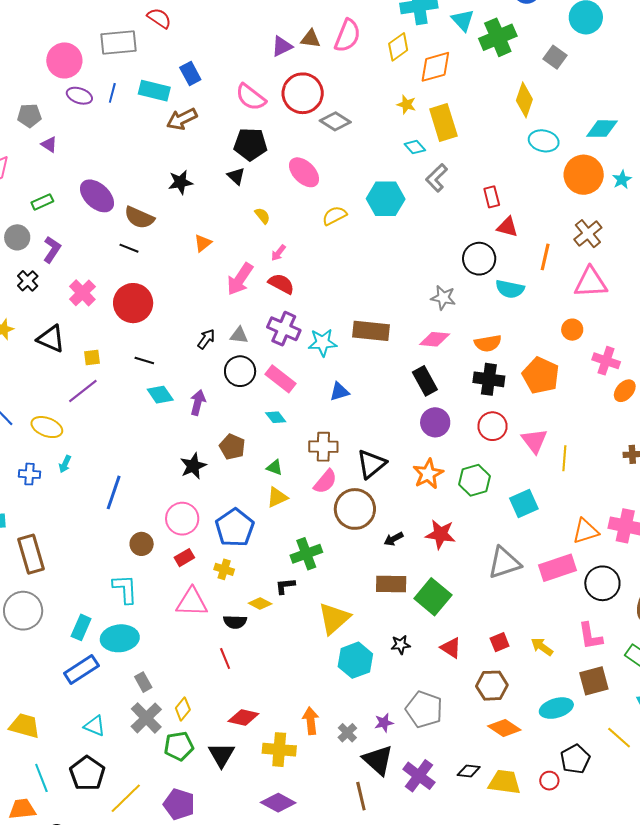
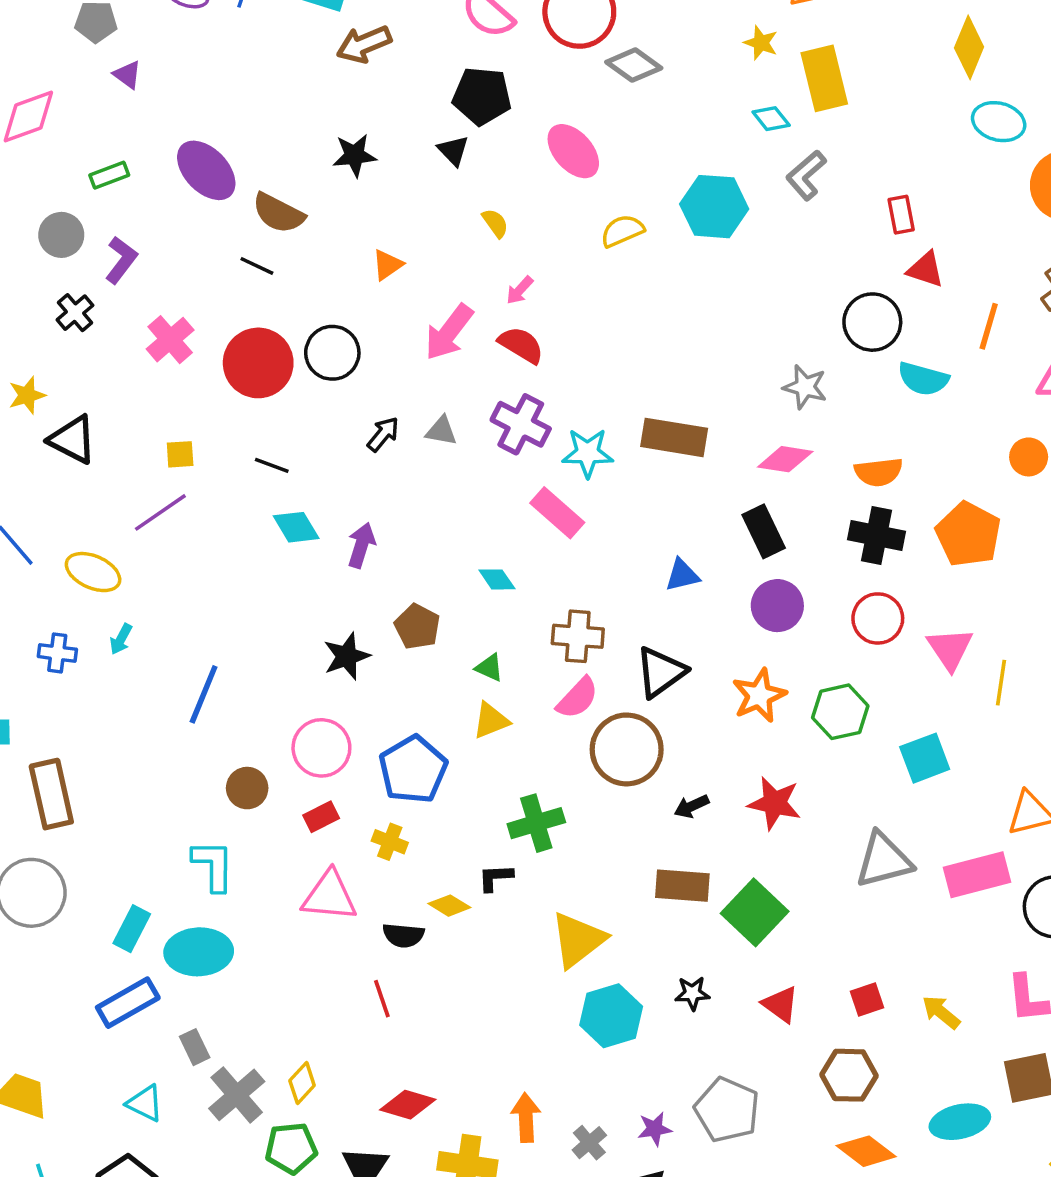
black triangle: (51, 339) -> (73, 440), moved
black circle: (240, 371) -> (332, 353), moved
pink rectangle: (281, 379) -> (557, 513), moved
blue triangle: (339, 392) -> (682, 575), moved
gray rectangle: (143, 682) -> (195, 1047), moved

